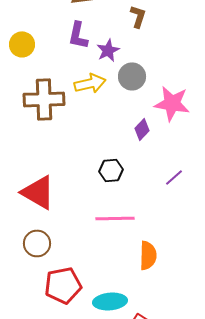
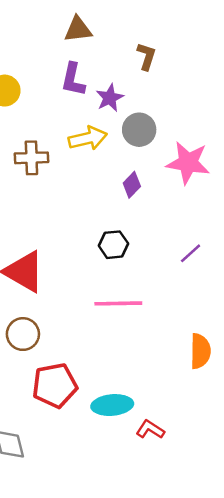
brown cross: (44, 99) -> (31, 158), size x0.7
purple diamond: (142, 129) -> (132, 185), moved
orange semicircle: (148, 255) -> (200, 351), moved

